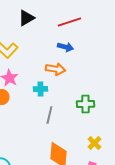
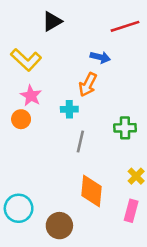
red line: (69, 22) -> (125, 26), moved
orange arrow: (55, 69) -> (88, 85), turned 108

